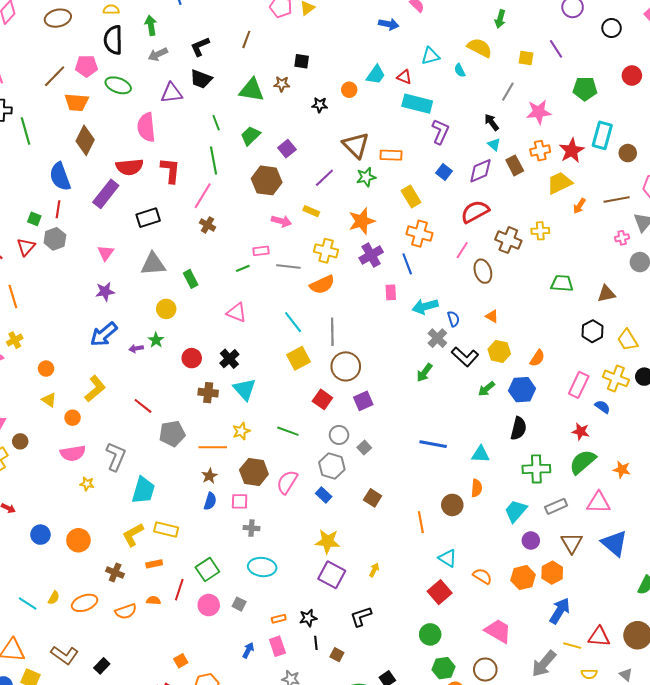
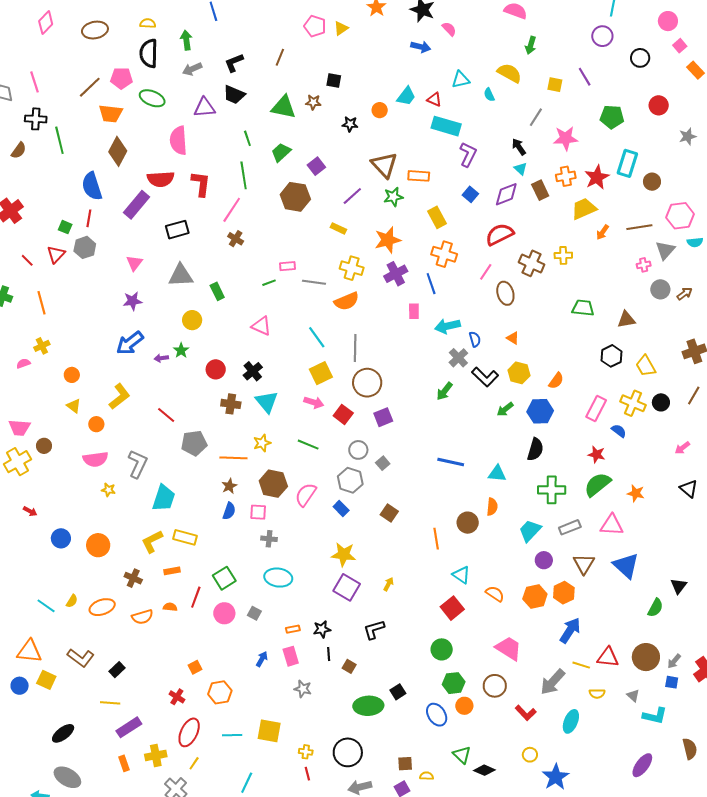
pink arrow: (281, 221) -> (314, 402), moved

